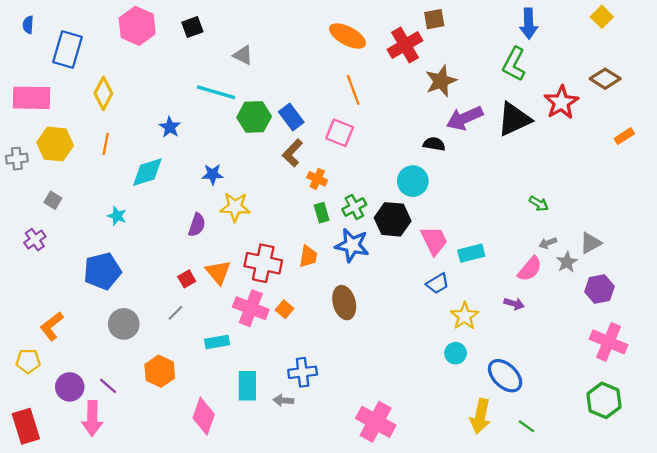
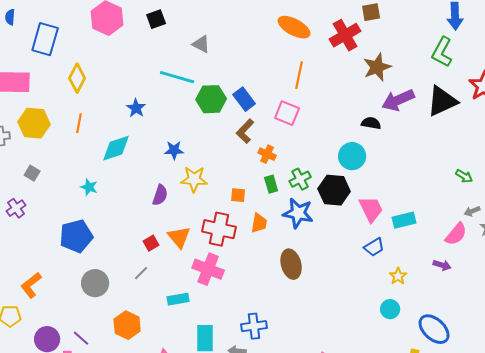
orange line: (353, 90) -> (299, 75), turned 32
orange square: (285, 309) -> (238, 195), moved, turned -35
yellow star: (465, 316) -> (398, 276), size x0.7

